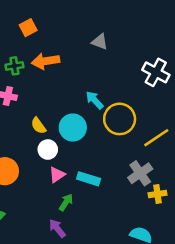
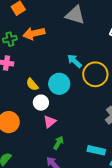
gray triangle: (100, 42) -> (75, 15), size x1.5
cyan rectangle: (89, 179) -> (96, 150), moved

